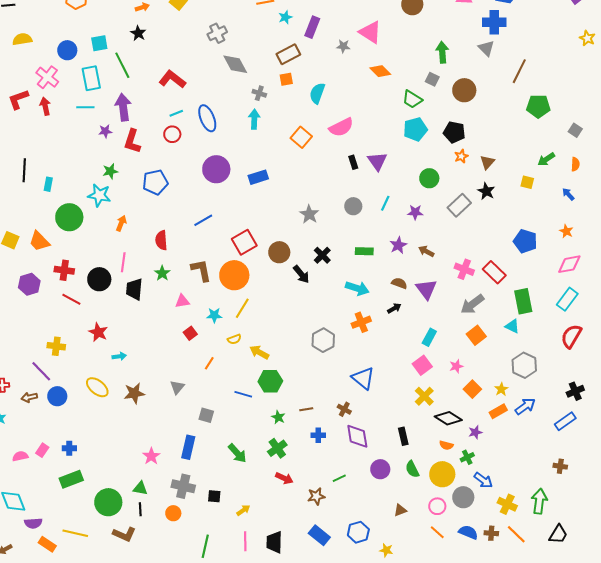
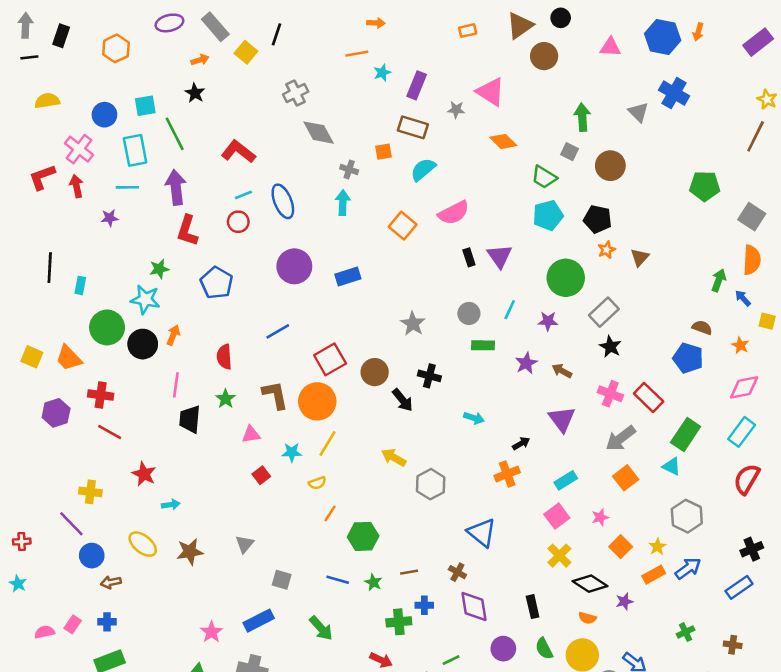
blue cross: (494, 22) -> (674, 93), moved, turned 30
brown rectangle: (288, 54) -> (413, 127), moved, turned 45
brown line: (519, 71) -> (756, 136), moved
cyan semicircle: (317, 93) -> (423, 169), turned 30
gray square: (575, 130) -> (752, 217), size x1.5
purple star: (105, 131) -> (110, 218), moved
green arrow: (546, 159) -> (719, 280), moved, turned 144
orange semicircle: (575, 164) -> (752, 260), size x1.6
green circle: (429, 178) -> (566, 278), size x1.5
blue pentagon: (155, 182) -> (217, 283), turned -30
yellow square: (527, 182) -> (767, 321), moved
black star: (486, 191) -> (610, 347), moved
green rectangle: (364, 251) -> (483, 345), moved
black cross: (322, 255) -> (429, 376), turned -30
black circle: (99, 279) -> (143, 344), moved
brown semicircle: (399, 283) -> (702, 327), moved
cyan arrow: (357, 288) -> (474, 418), size x0.7
green rectangle: (523, 301) -> (686, 435), turned 45
orange cross: (361, 322) -> (507, 474), moved
cyan rectangle: (429, 337) -> (566, 480), turned 30
yellow arrow: (259, 352) -> (394, 457), moved
orange line: (209, 363) -> (330, 514), moved
blue line: (243, 394) -> (338, 580), moved
brown arrow: (29, 397) -> (111, 582), moved
blue rectangle: (188, 447) -> (259, 621), turned 50
green cross: (277, 448) -> (399, 622), moved, turned 30
green cross: (467, 457) -> (686, 632), moved

